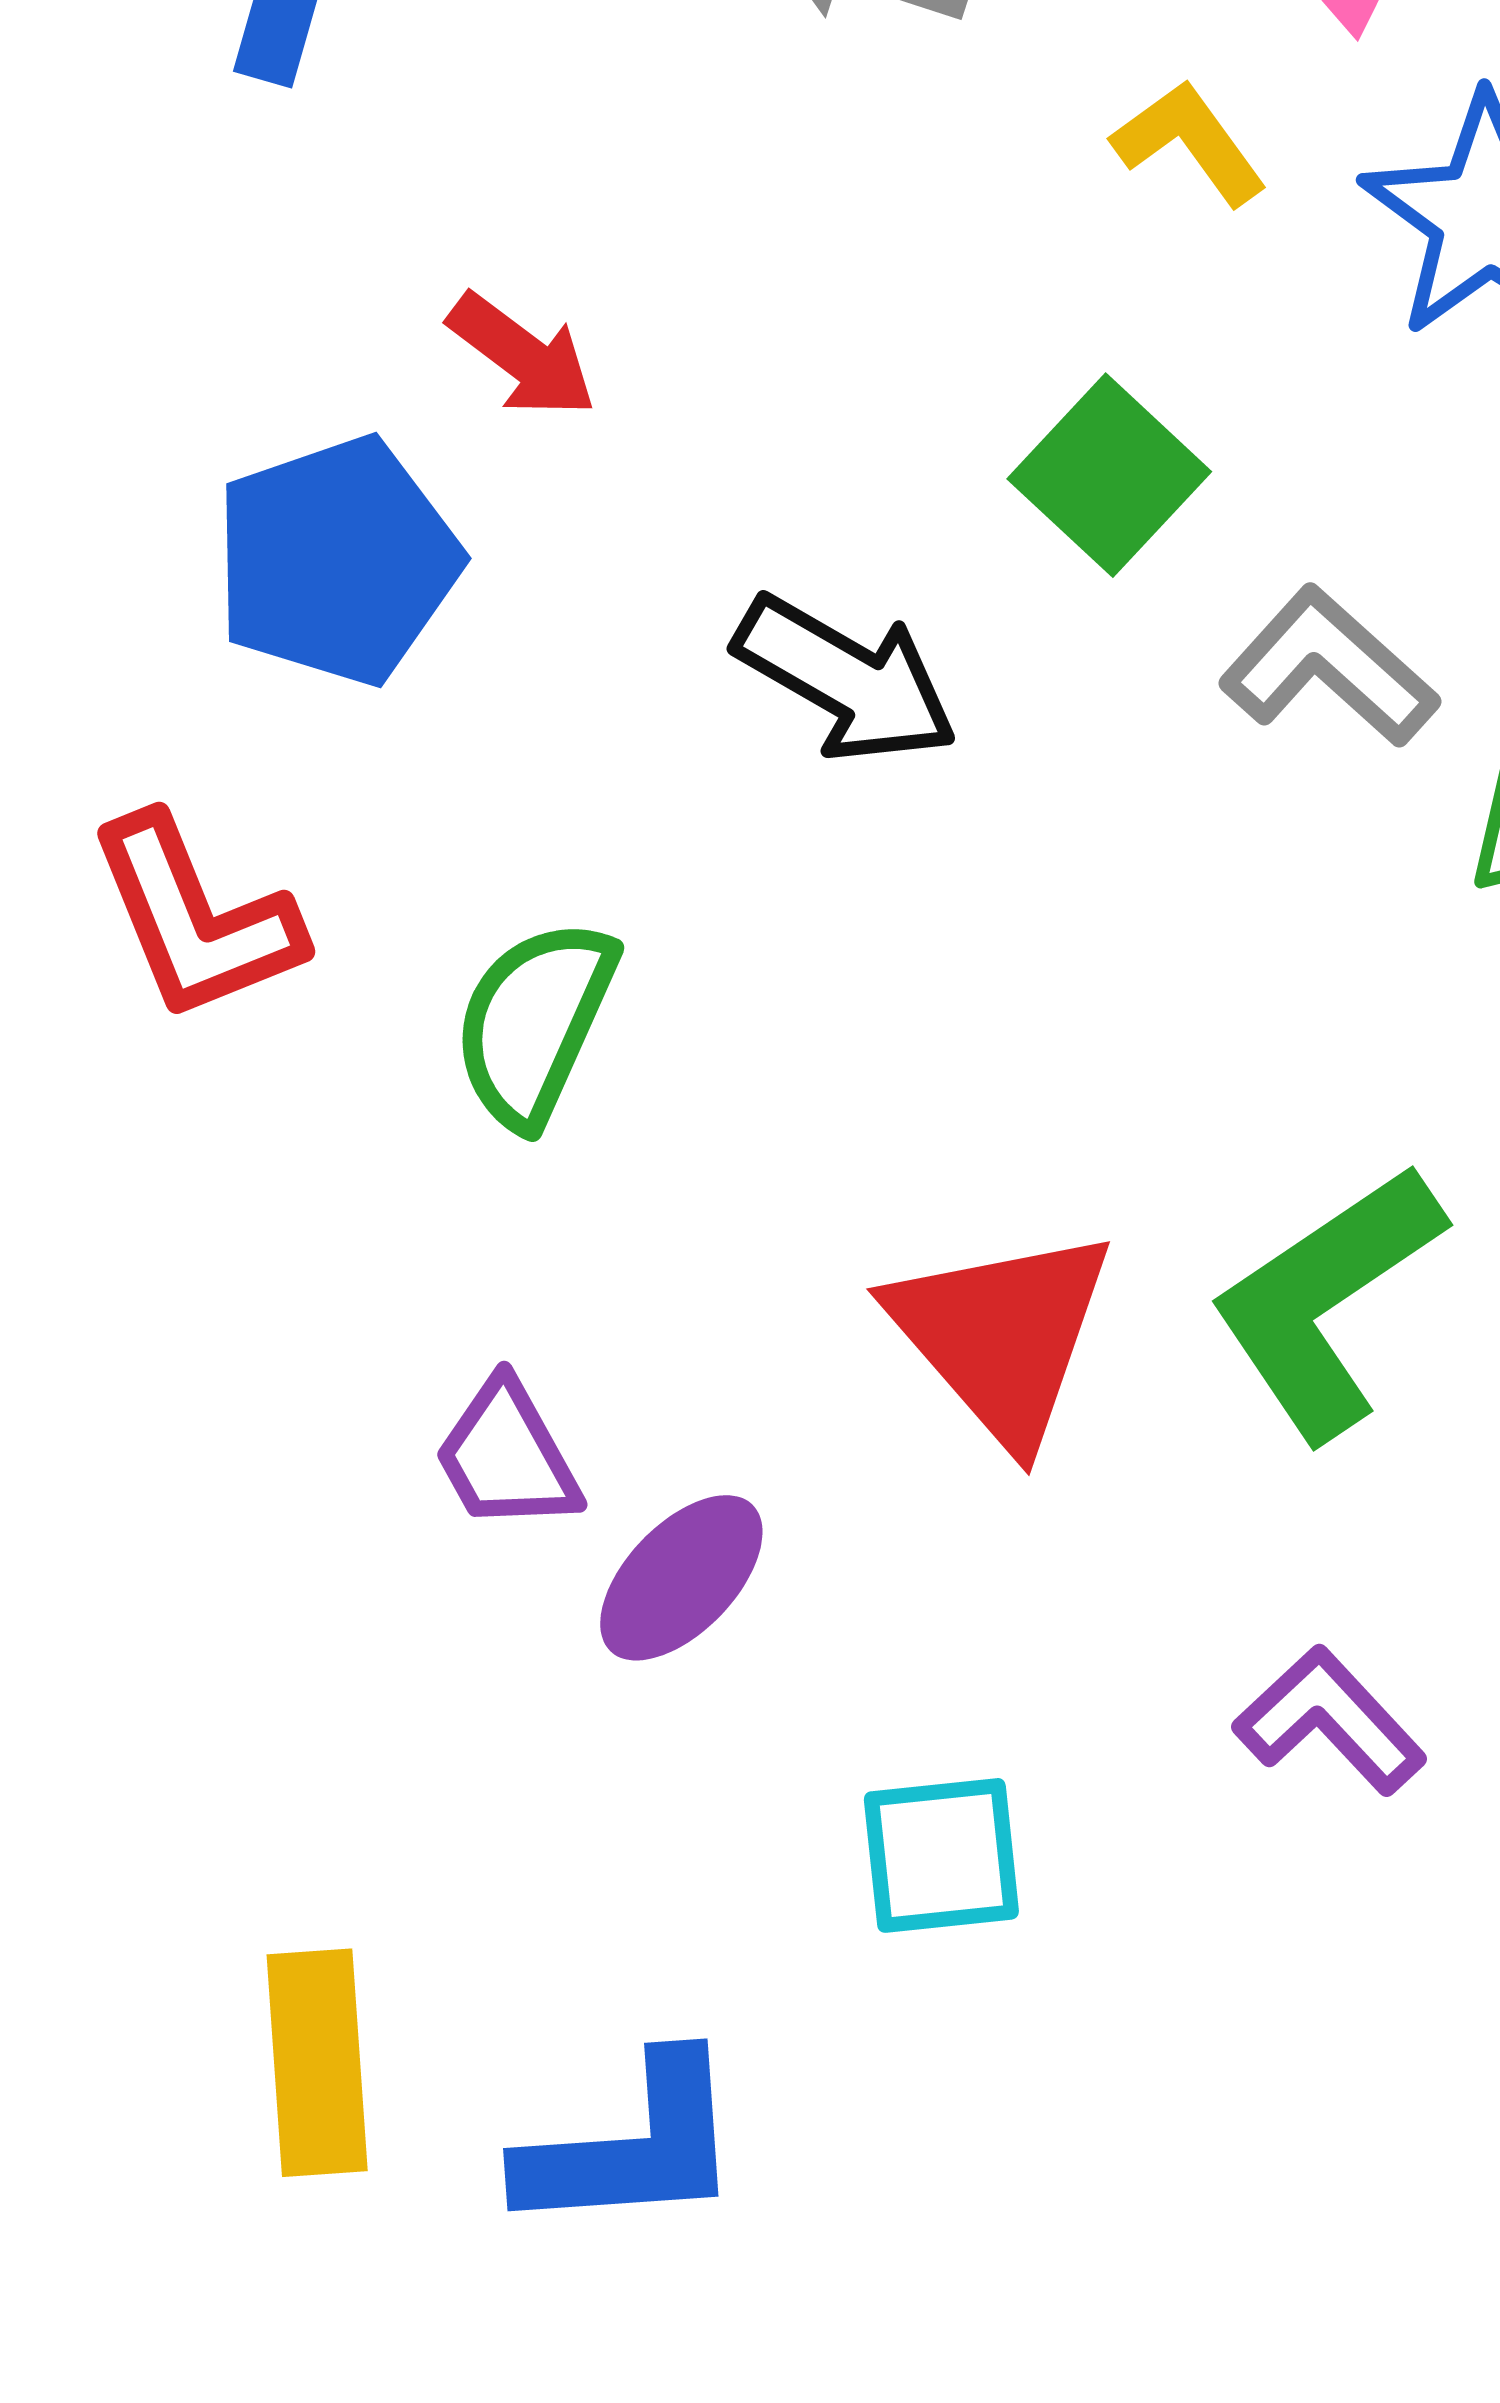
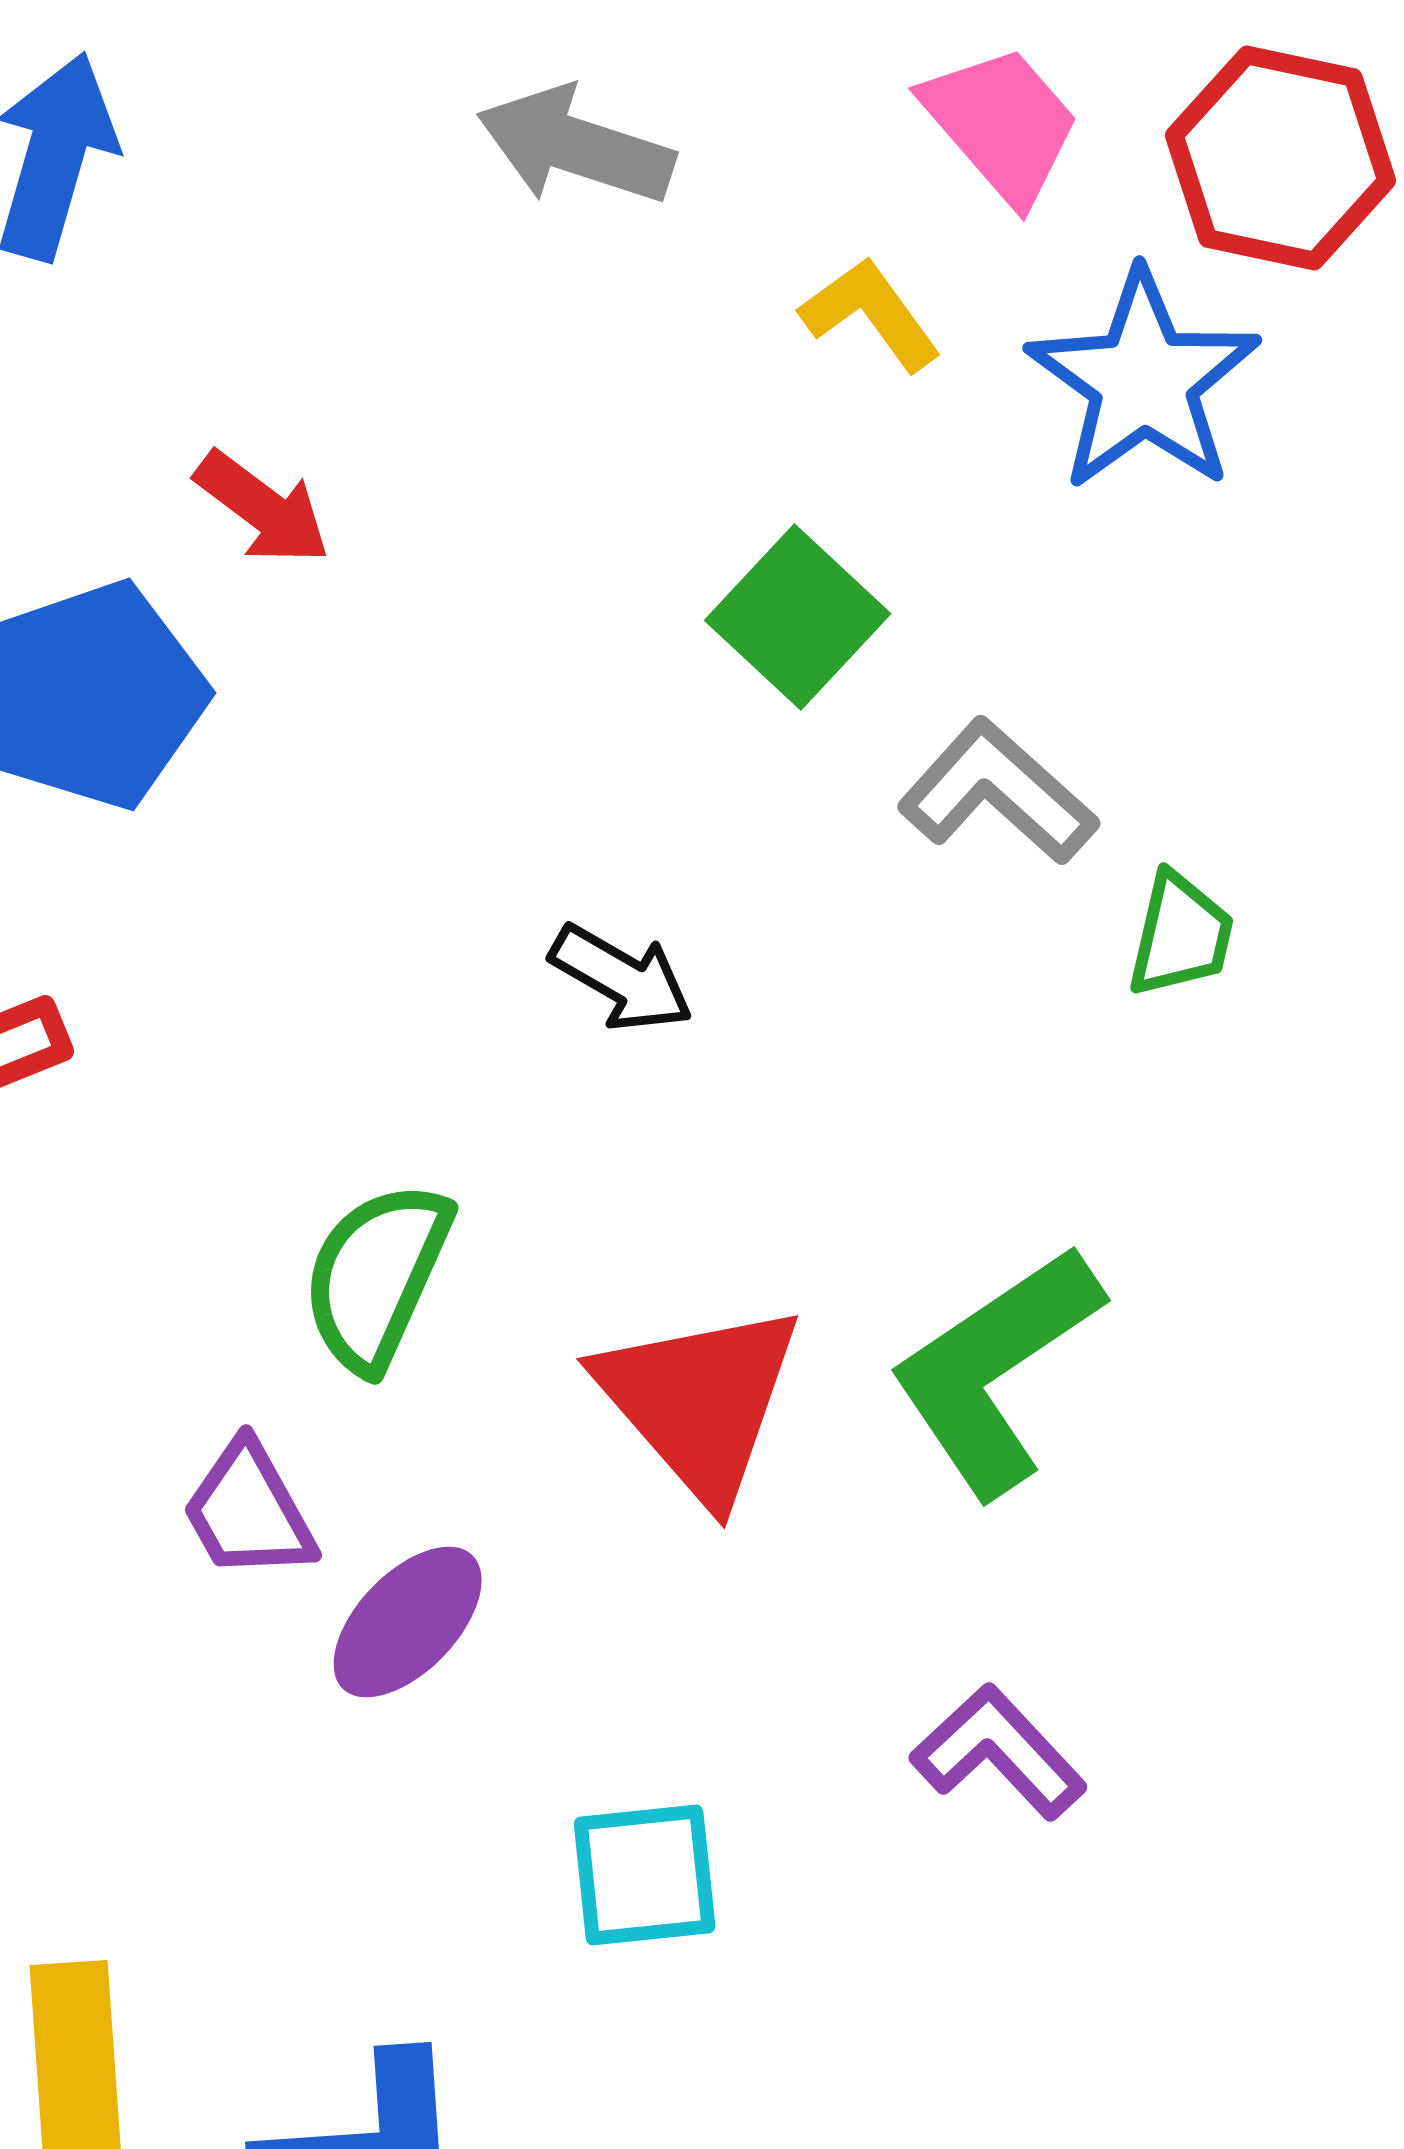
black arrow: (846, 679) -> (622, 978), moved, size x0.7
green semicircle: (534, 1023) -> (377, 1276), moved

